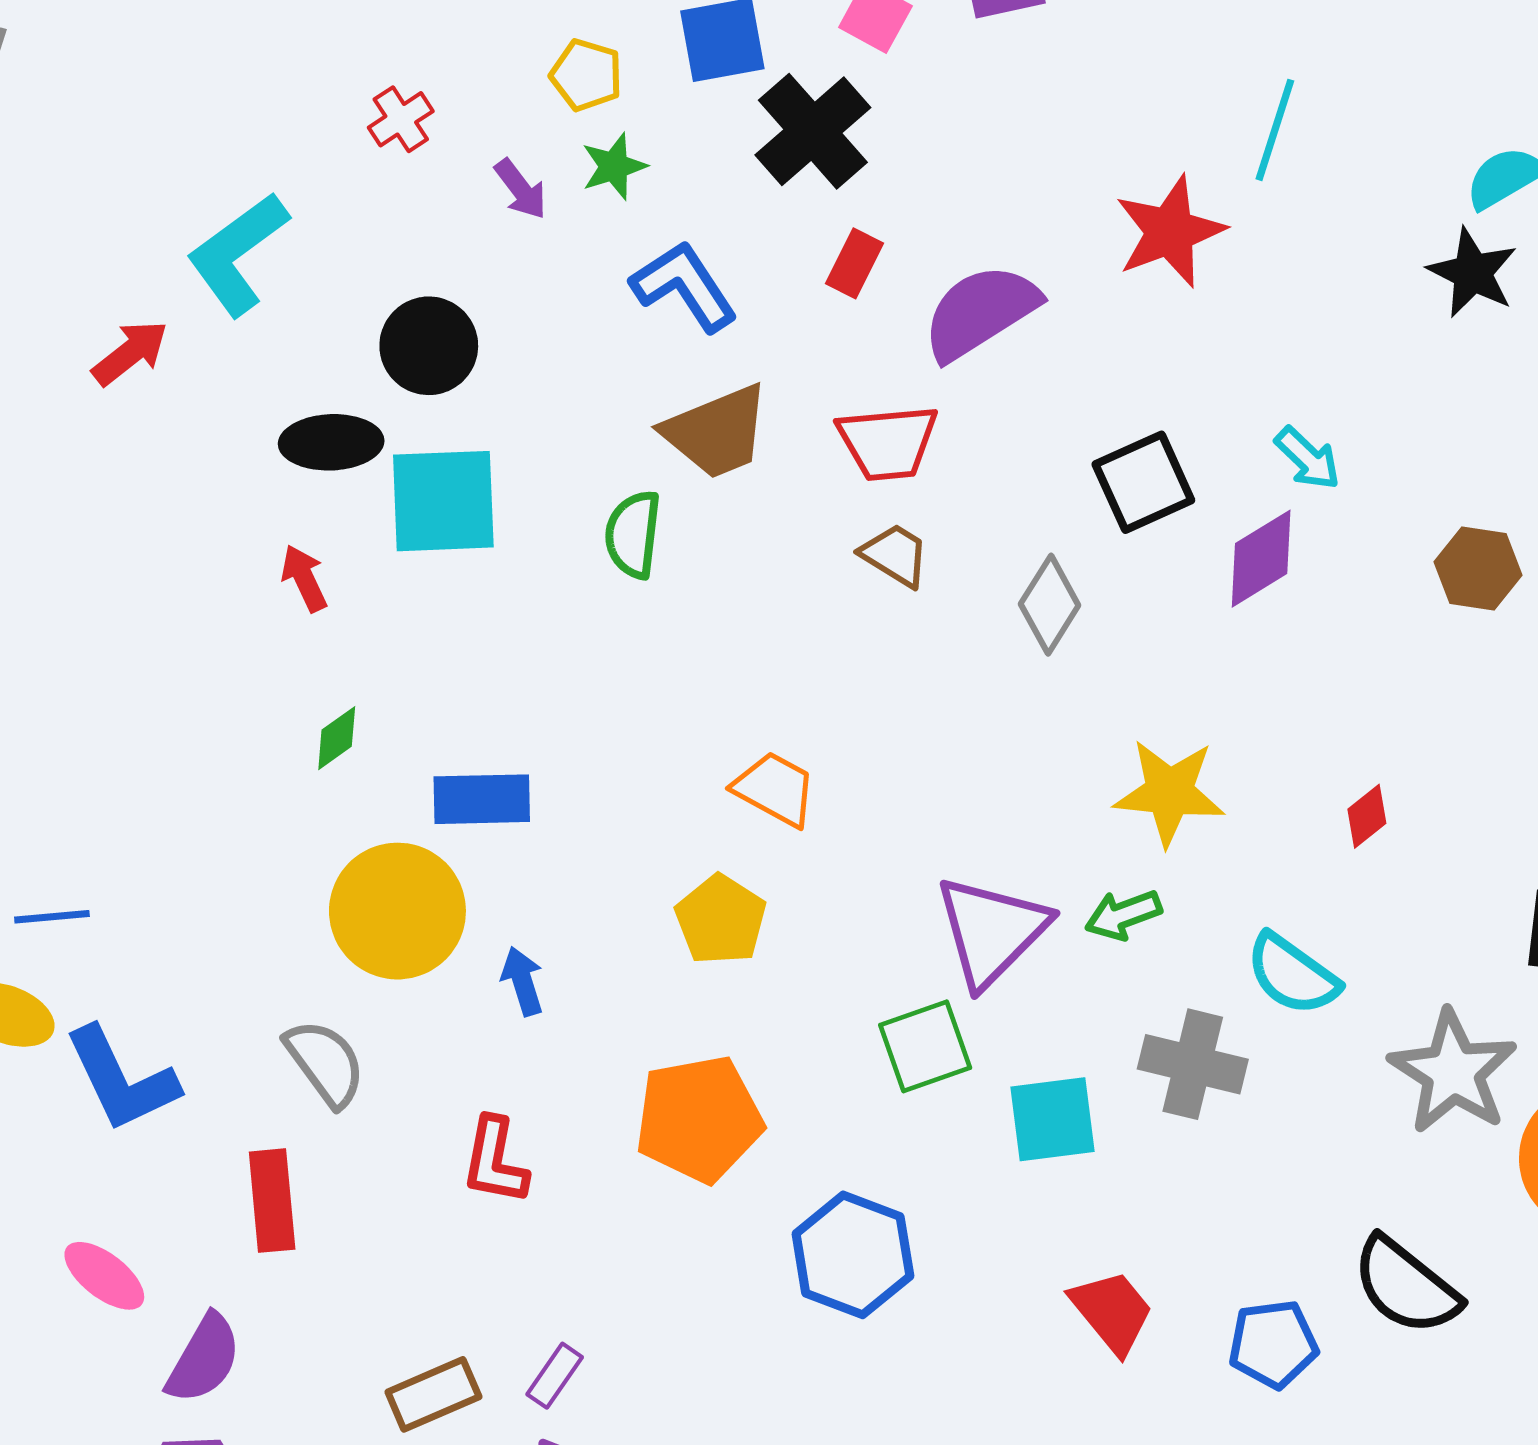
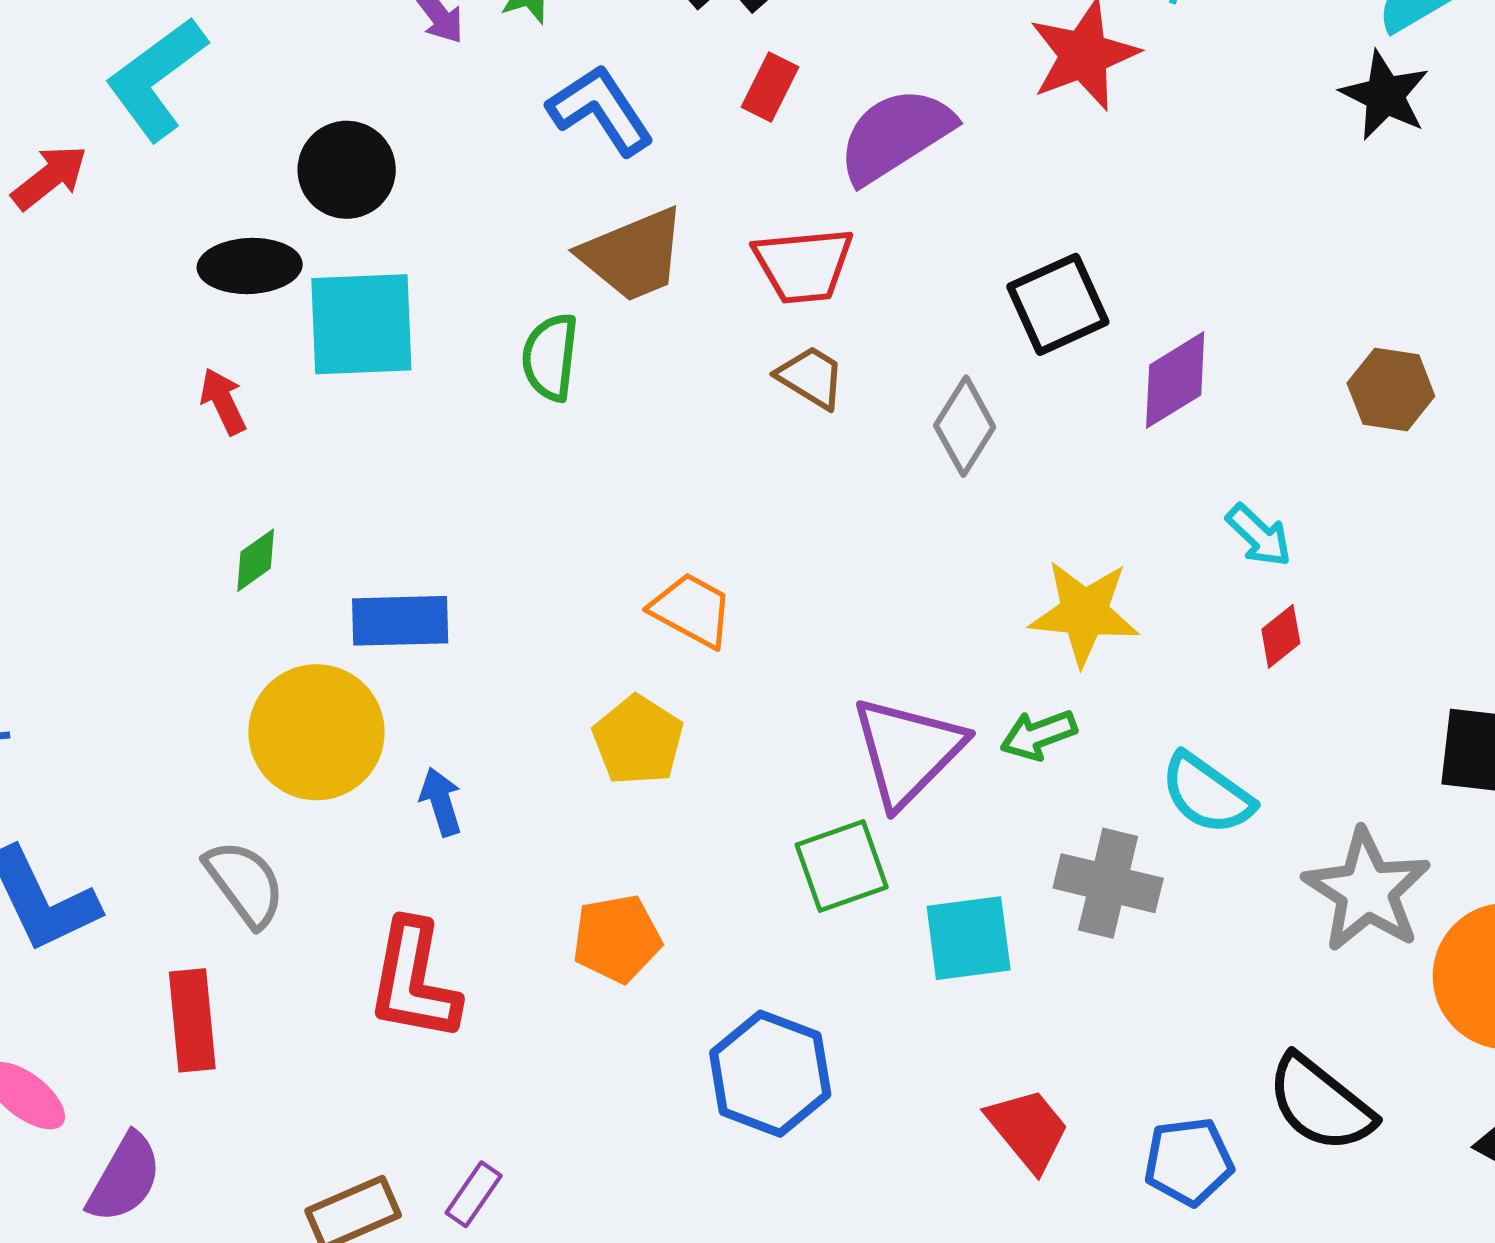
cyan arrow: (1308, 458) -> (1259, 535), moved
orange pentagon: (699, 1119) -> (617, 939), size x0.7
red L-shape: (495, 1161) -> (414, 981), size x1.4

